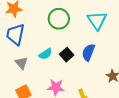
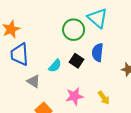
green circle: (59, 19) -> (74, 30), moved

